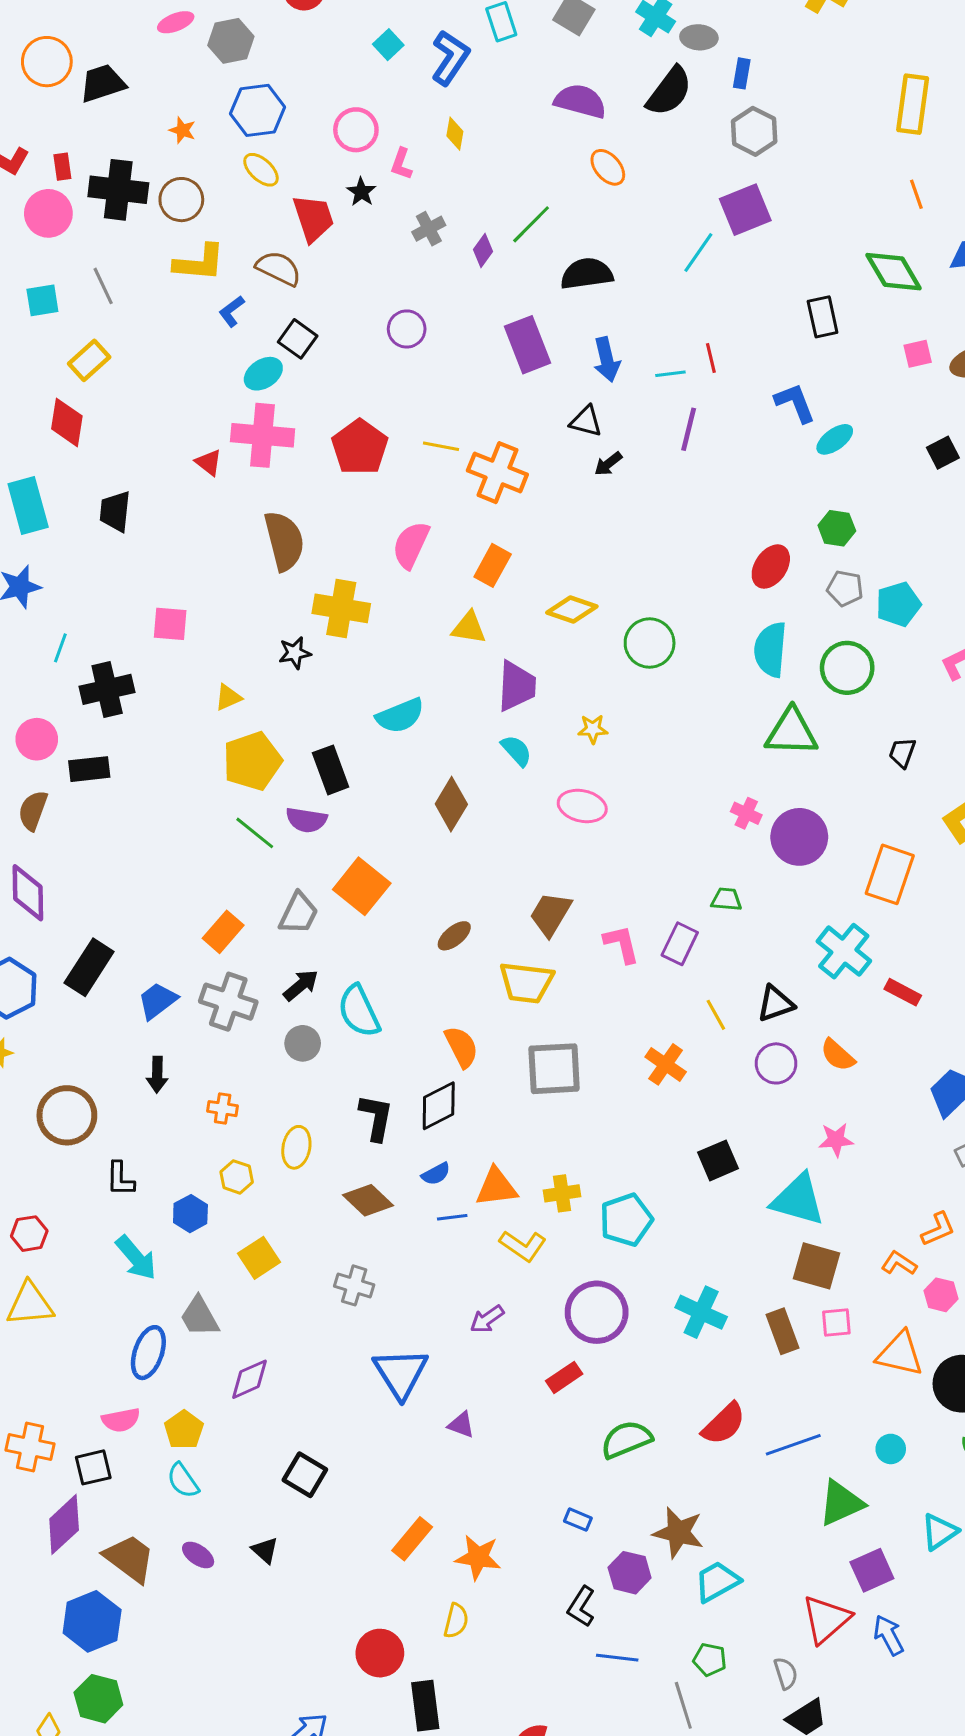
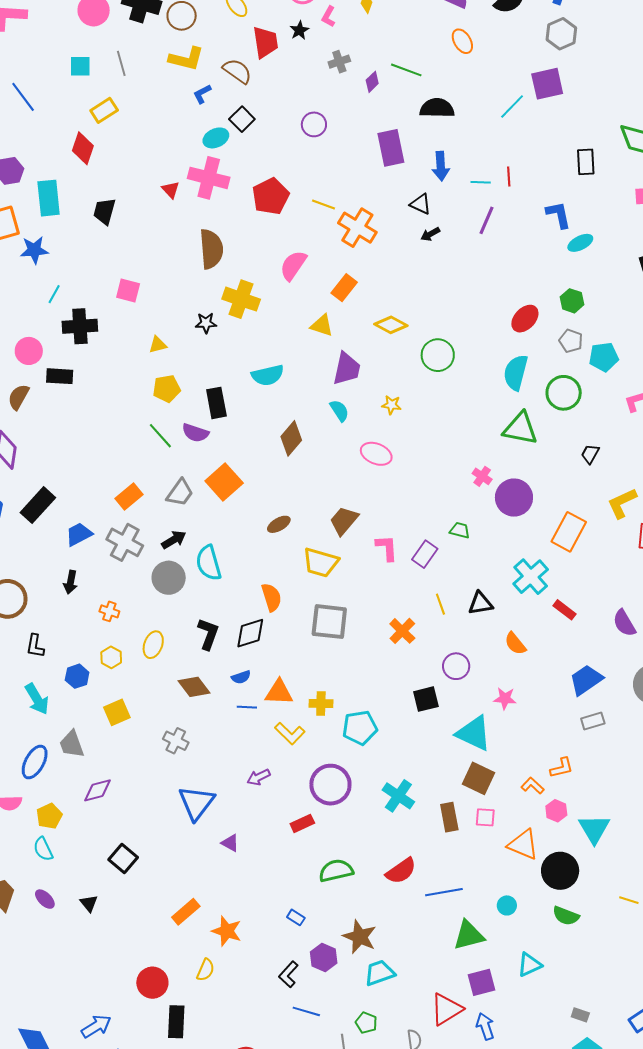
green line: (531, 224) -> (406, 70), turned 56
yellow pentagon: (252, 761) -> (167, 389), size x0.7
gray circle: (303, 1043) -> (169, 578), size x1.4
purple circle: (776, 1063) -> (456, 666), moved

